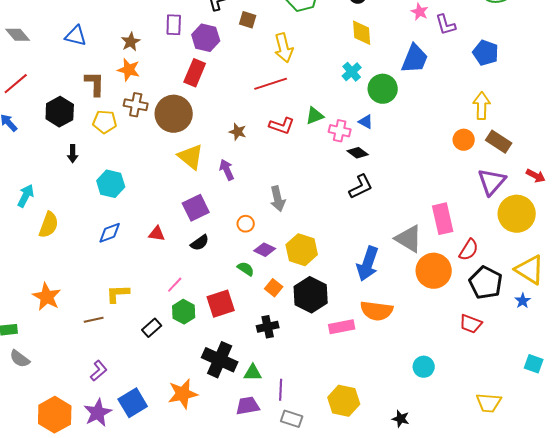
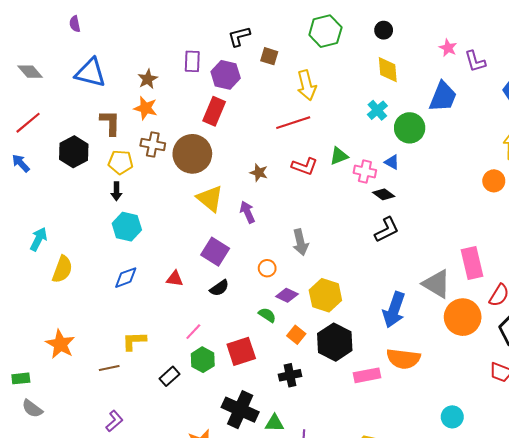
blue triangle: (76, 36) -> (90, 73), size x1.4
black arrow: (73, 154) -> (116, 191), moved
purple square: (196, 208) -> (215, 252), turned -32

